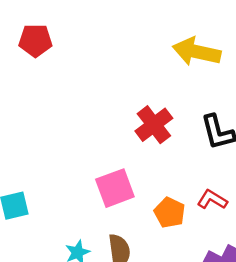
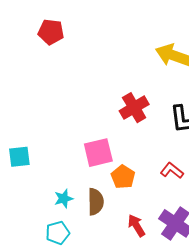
orange pentagon: (170, 213) -> (123, 177), moved

